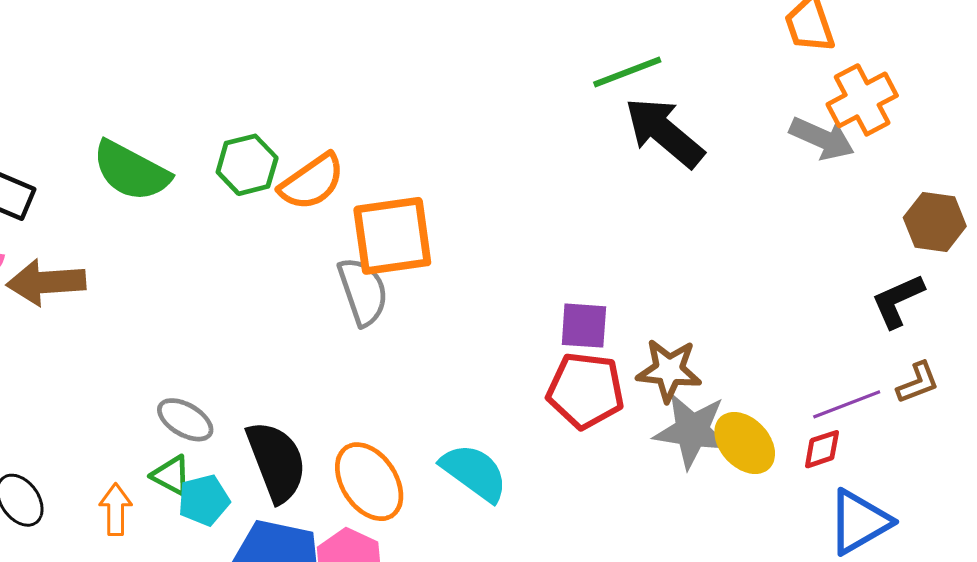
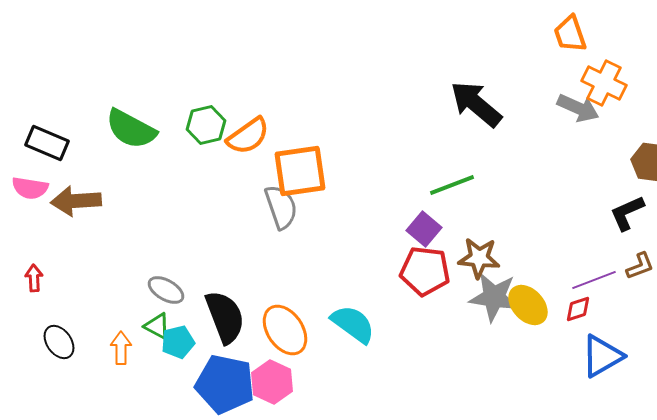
green line: (627, 72) -> (452, 185), moved
orange cross: (862, 100) -> (604, 83), turned -36
purple square: (584, 326) -> (424, 229), turned 36

